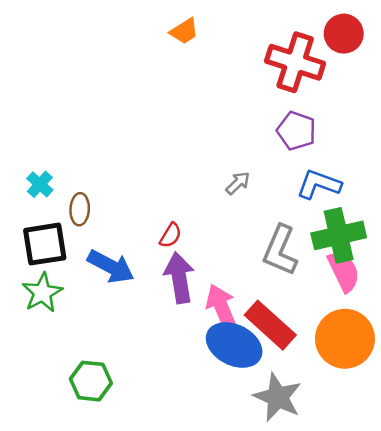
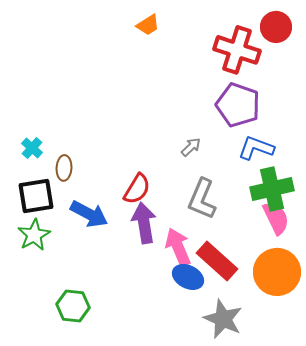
purple pentagon: (296, 131) -> (238, 105), size x1.4
red semicircle: (171, 235) -> (137, 189), size x1.5
gray L-shape: (280, 250) -> (202, 199), moved
blue ellipse: (234, 345) -> (188, 277), size x0.7

